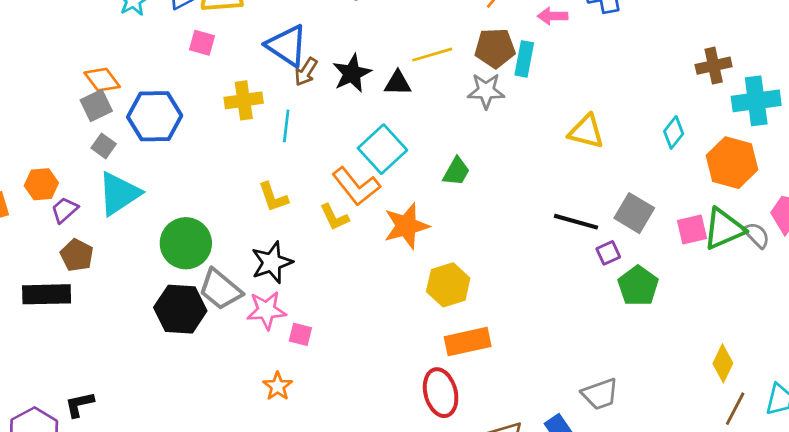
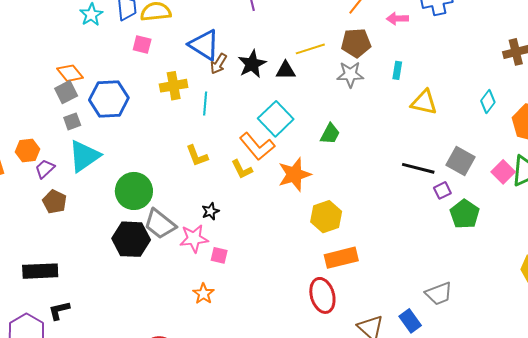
cyan rectangle: (524, 59) -> (397, 70), moved, size x0.7
gray square: (104, 146) -> (72, 121), turned 36
pink square: (692, 229) -> (503, 172), turned -30
black star: (272, 262) -> (211, 211), moved, size x0.6
black rectangle: (47, 294) -> (40, 271), moved

